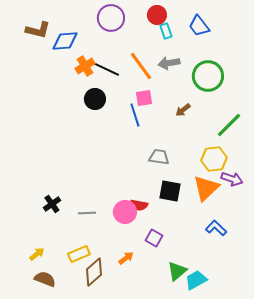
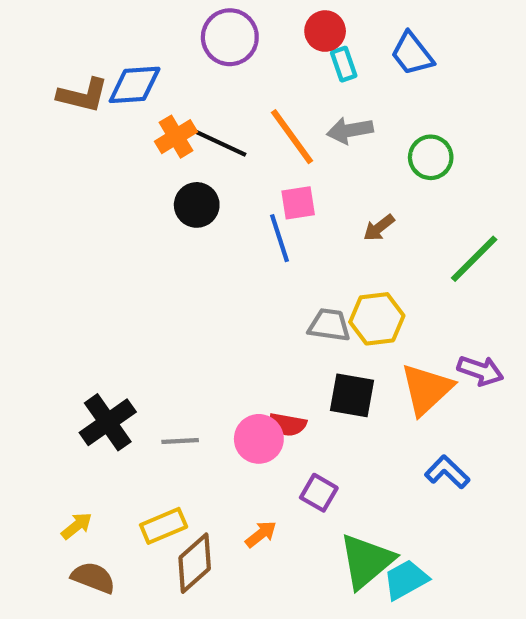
brown L-shape: (38, 30) -> (83, 95), moved
green circle: (208, 76) -> (431, 157), size x0.7
yellow hexagon: (214, 159) -> (377, 319), moved
black cross: (52, 204) -> (108, 422), size x1.5
green triangle: (177, 271) -> (366, 561), size x1.4

